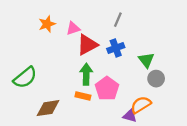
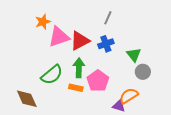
pink triangle: (73, 28) -> (59, 37), moved, size x1.6
green semicircle: (25, 77) -> (52, 75), moved
brown diamond: (48, 108) -> (27, 99), moved, turned 75

